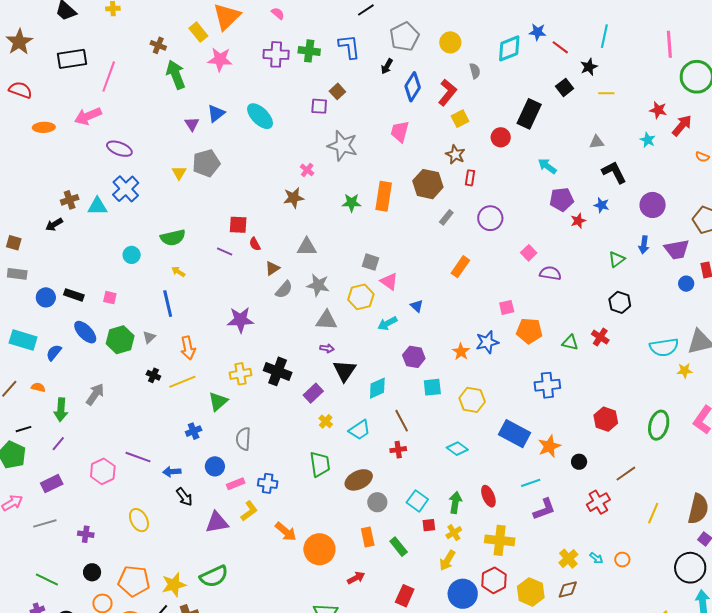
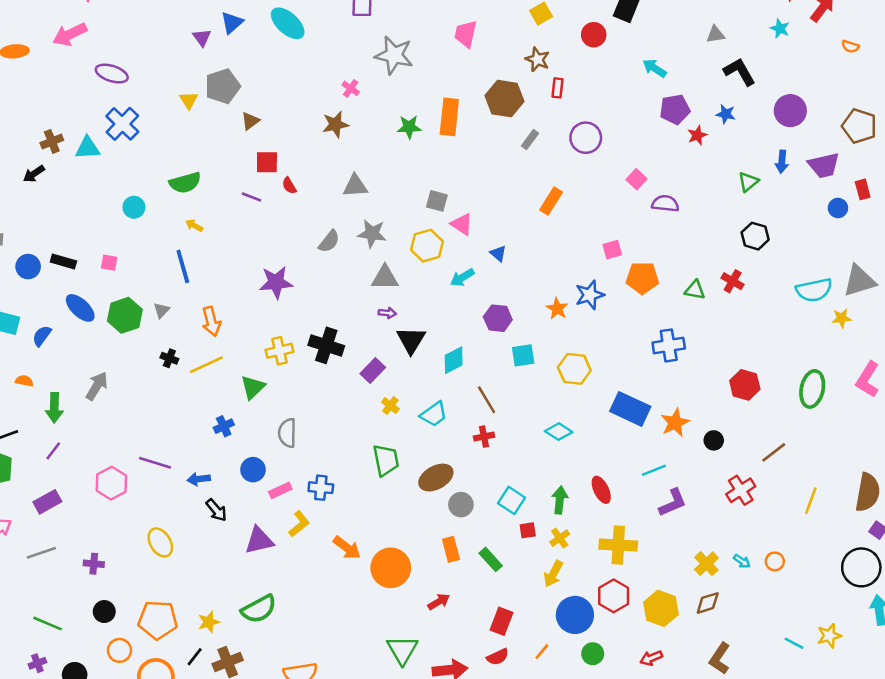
brown triangle: (272, 268) -> (250, 121), moved
yellow star: (174, 585) -> (209, 622), size x0.7

